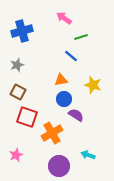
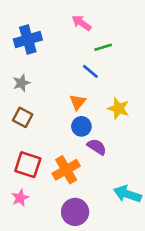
orange triangle: (61, 80) -> (78, 102), turned -40
red square: (27, 117) -> (28, 165), moved
cyan arrow: (88, 155) -> (127, 194), moved, size x1.5

